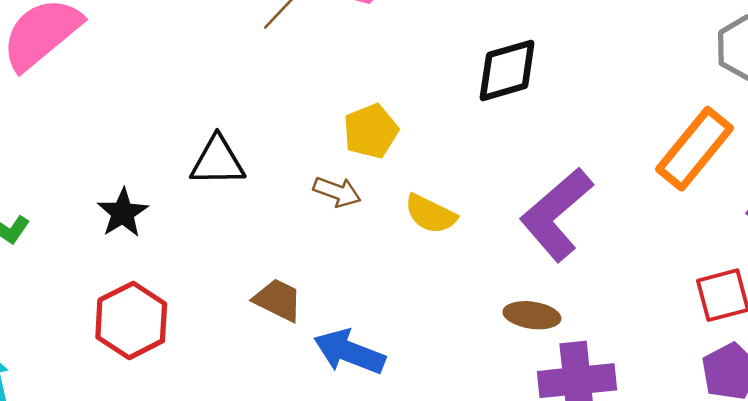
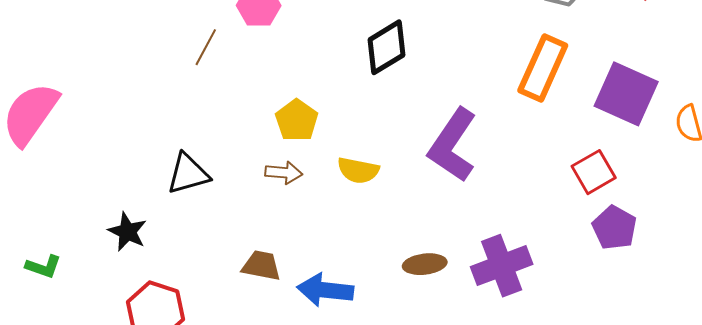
brown ellipse: (532, 315) -> (425, 264), moved

